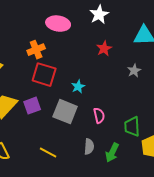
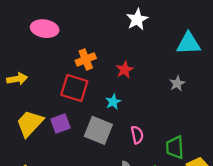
pink ellipse: (58, 24) -> (45, 29), moved
red star: (104, 49) -> (125, 70), moved
orange cross: (36, 50) -> (86, 59), moved

